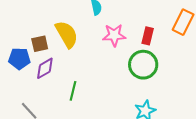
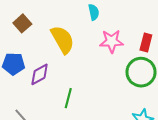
brown square: (40, 44) -> (22, 23), moved, turned -30

